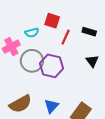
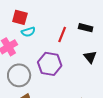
red square: (52, 21) -> (20, 17), moved
gray circle: (32, 61) -> (19, 75), moved

